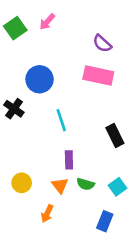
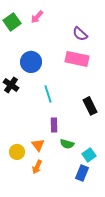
yellow circle: (22, 183) -> (17, 152), moved
orange triangle: (60, 185) -> (38, 145), moved
cyan square: (118, 187) -> (89, 155), moved

